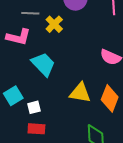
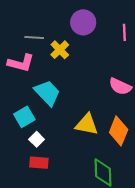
cyan square: (13, 96) -> (24, 117), moved
white square: (34, 107) -> (37, 139), turned -32

